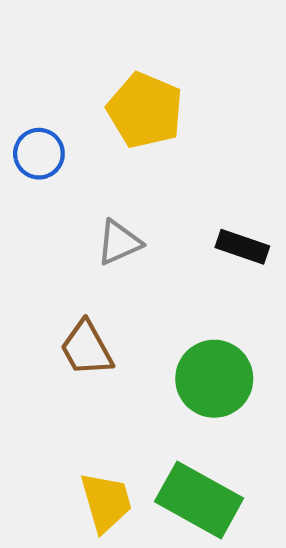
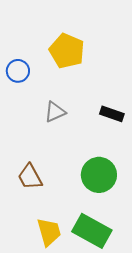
brown trapezoid: (87, 348) -> (30, 177), moved

